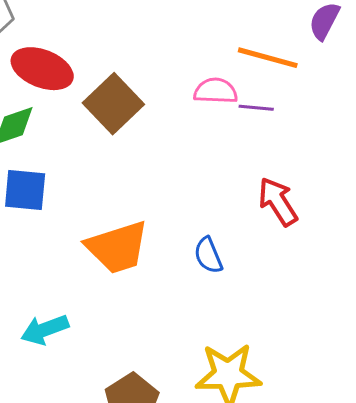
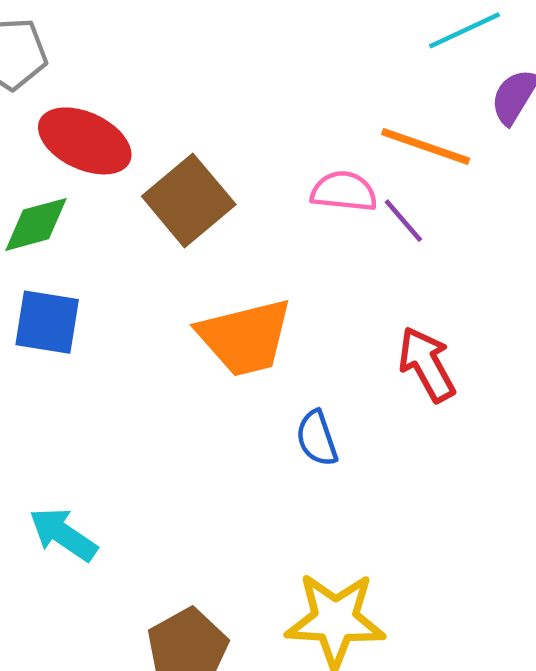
purple line: (256, 108) -> (403, 221), turned 40
orange trapezoid: (117, 247) -> (245, 337), moved
cyan arrow: (45, 330) -> (63, 534), turned 51

